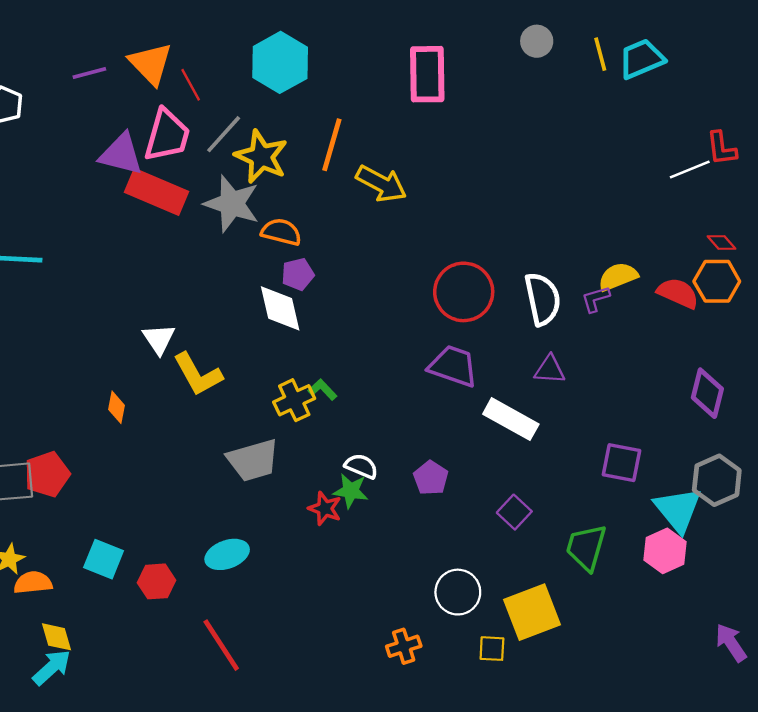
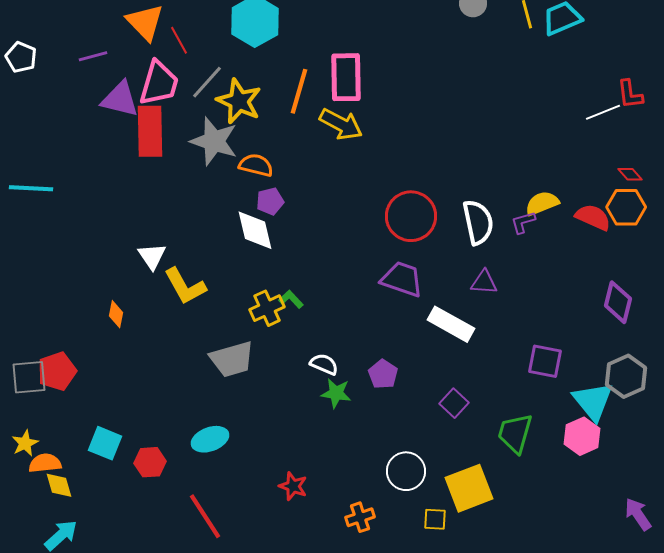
purple line: (89, 73) -> (93, 56), moved
pink rectangle: (427, 74) -> (346, 77), moved
red rectangle: (156, 192) -> (150, 131), turned 66
green star: (351, 491) -> (336, 393), moved
red star: (325, 509) -> (293, 486), moved
yellow diamond: (56, 637) -> (59, 485), moved

